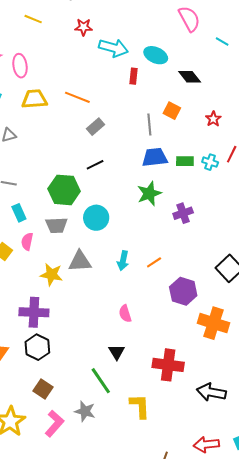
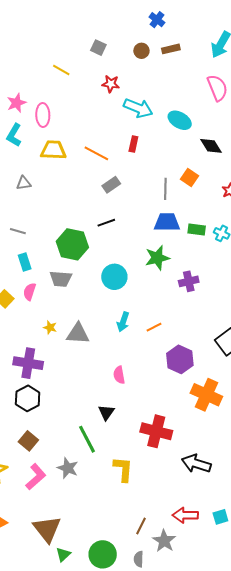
red rectangle: (134, 76) -> (133, 144), moved
cyan circle: (96, 218) -> (114, 277), moved
gray triangle: (80, 261) -> (78, 334), moved
yellow star: (51, 275) -> (50, 327), size x0.6

